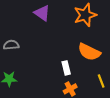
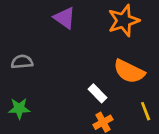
white rectangle: (66, 68) -> (98, 93), turned -32

